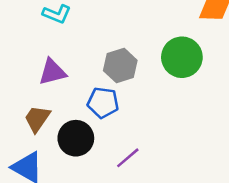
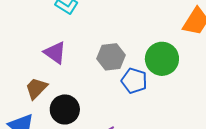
purple triangle: (52, 72) -> (55, 53), turned 40
blue pentagon: (103, 103) -> (134, 81), moved

